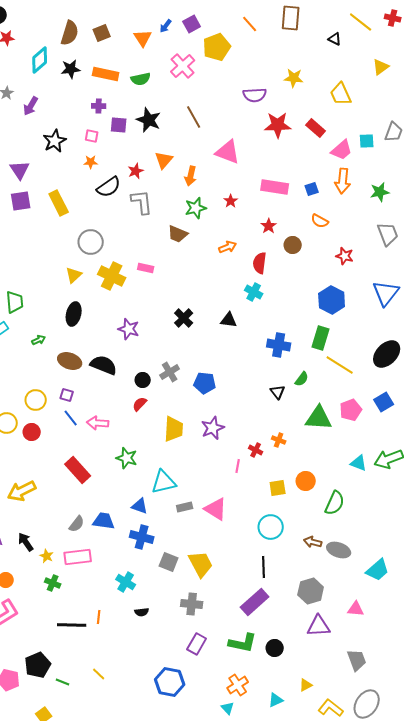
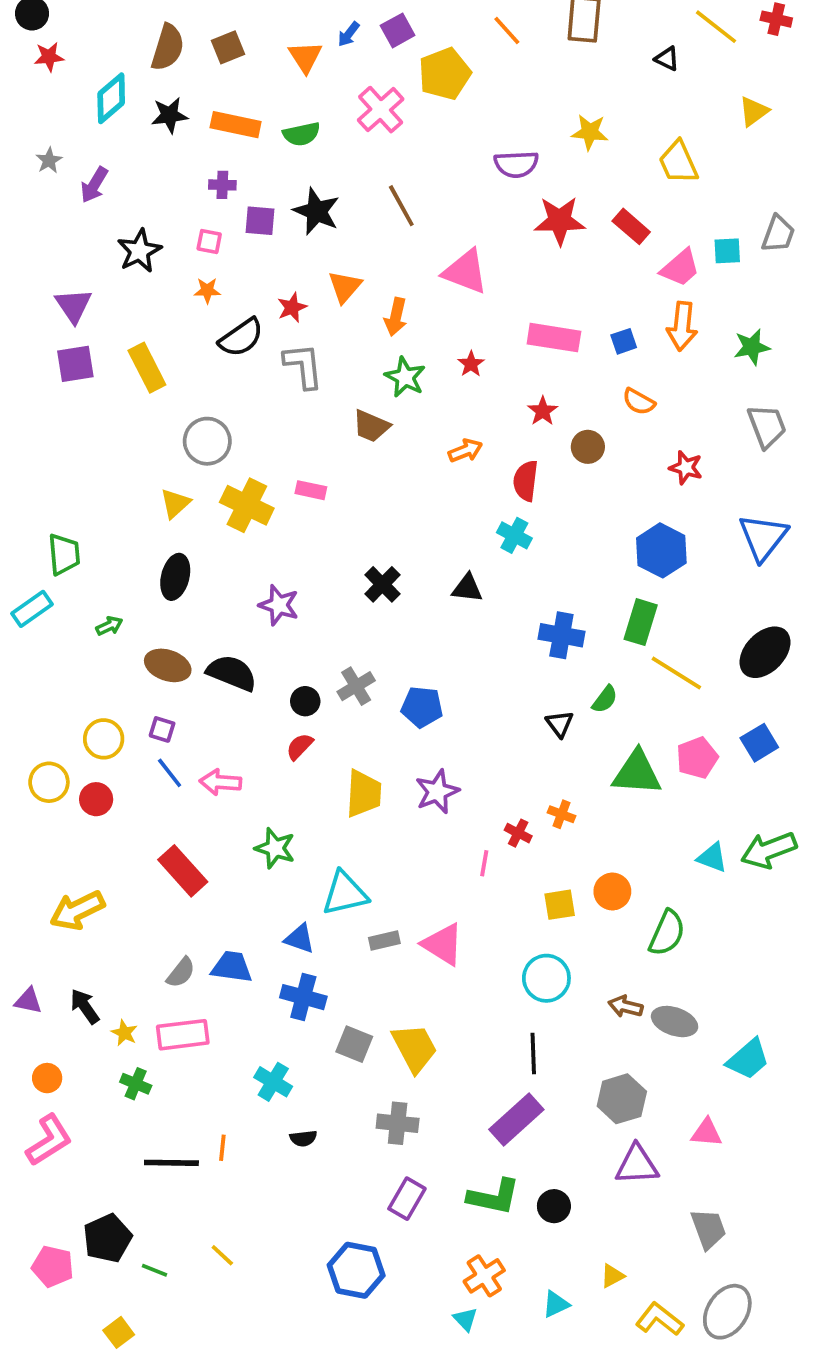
green star: (196, 208) -> (405, 377), turned -30

